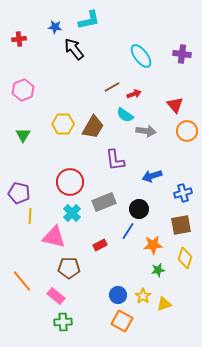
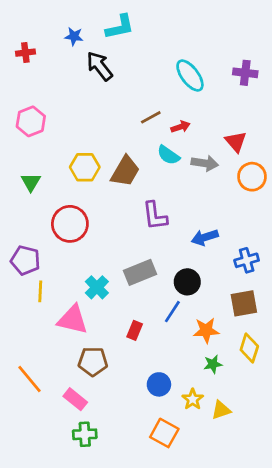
gray arrow: (146, 131) -> (205, 163), moved
red circle: (70, 182) -> (70, 224), moved
red rectangle: (100, 245) -> (135, 330), turned -40
blue circle: (118, 295) -> (159, 384), moved

